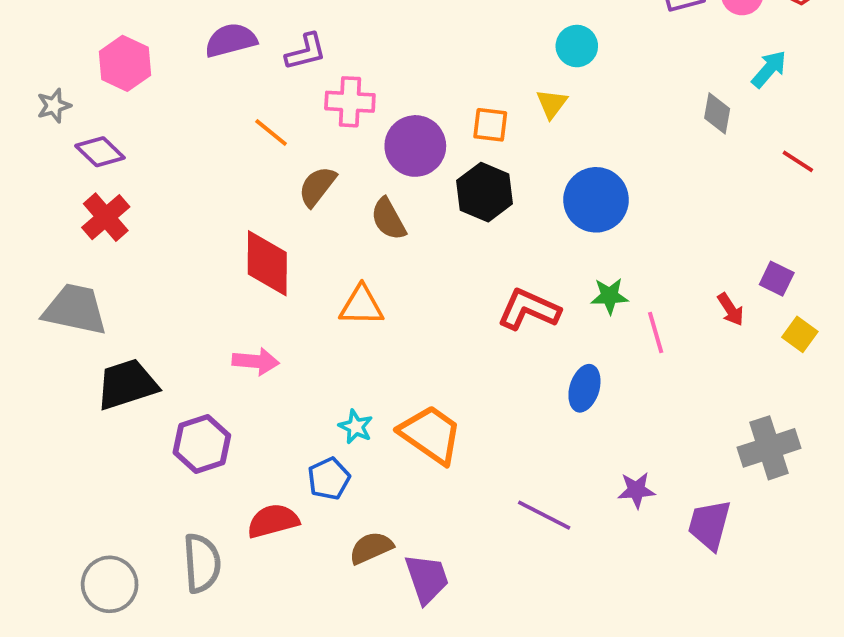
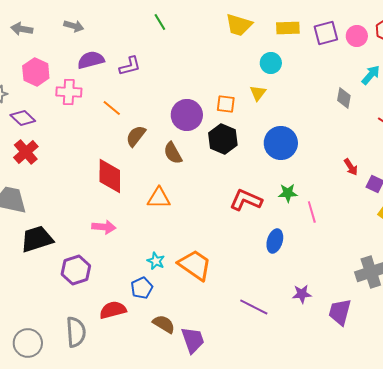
pink cross: (350, 102) -> (69, 92), moved
red arrow: (731, 309) -> (351, 167), moved
brown semicircle: (371, 548) -> (164, 324), turned 55

